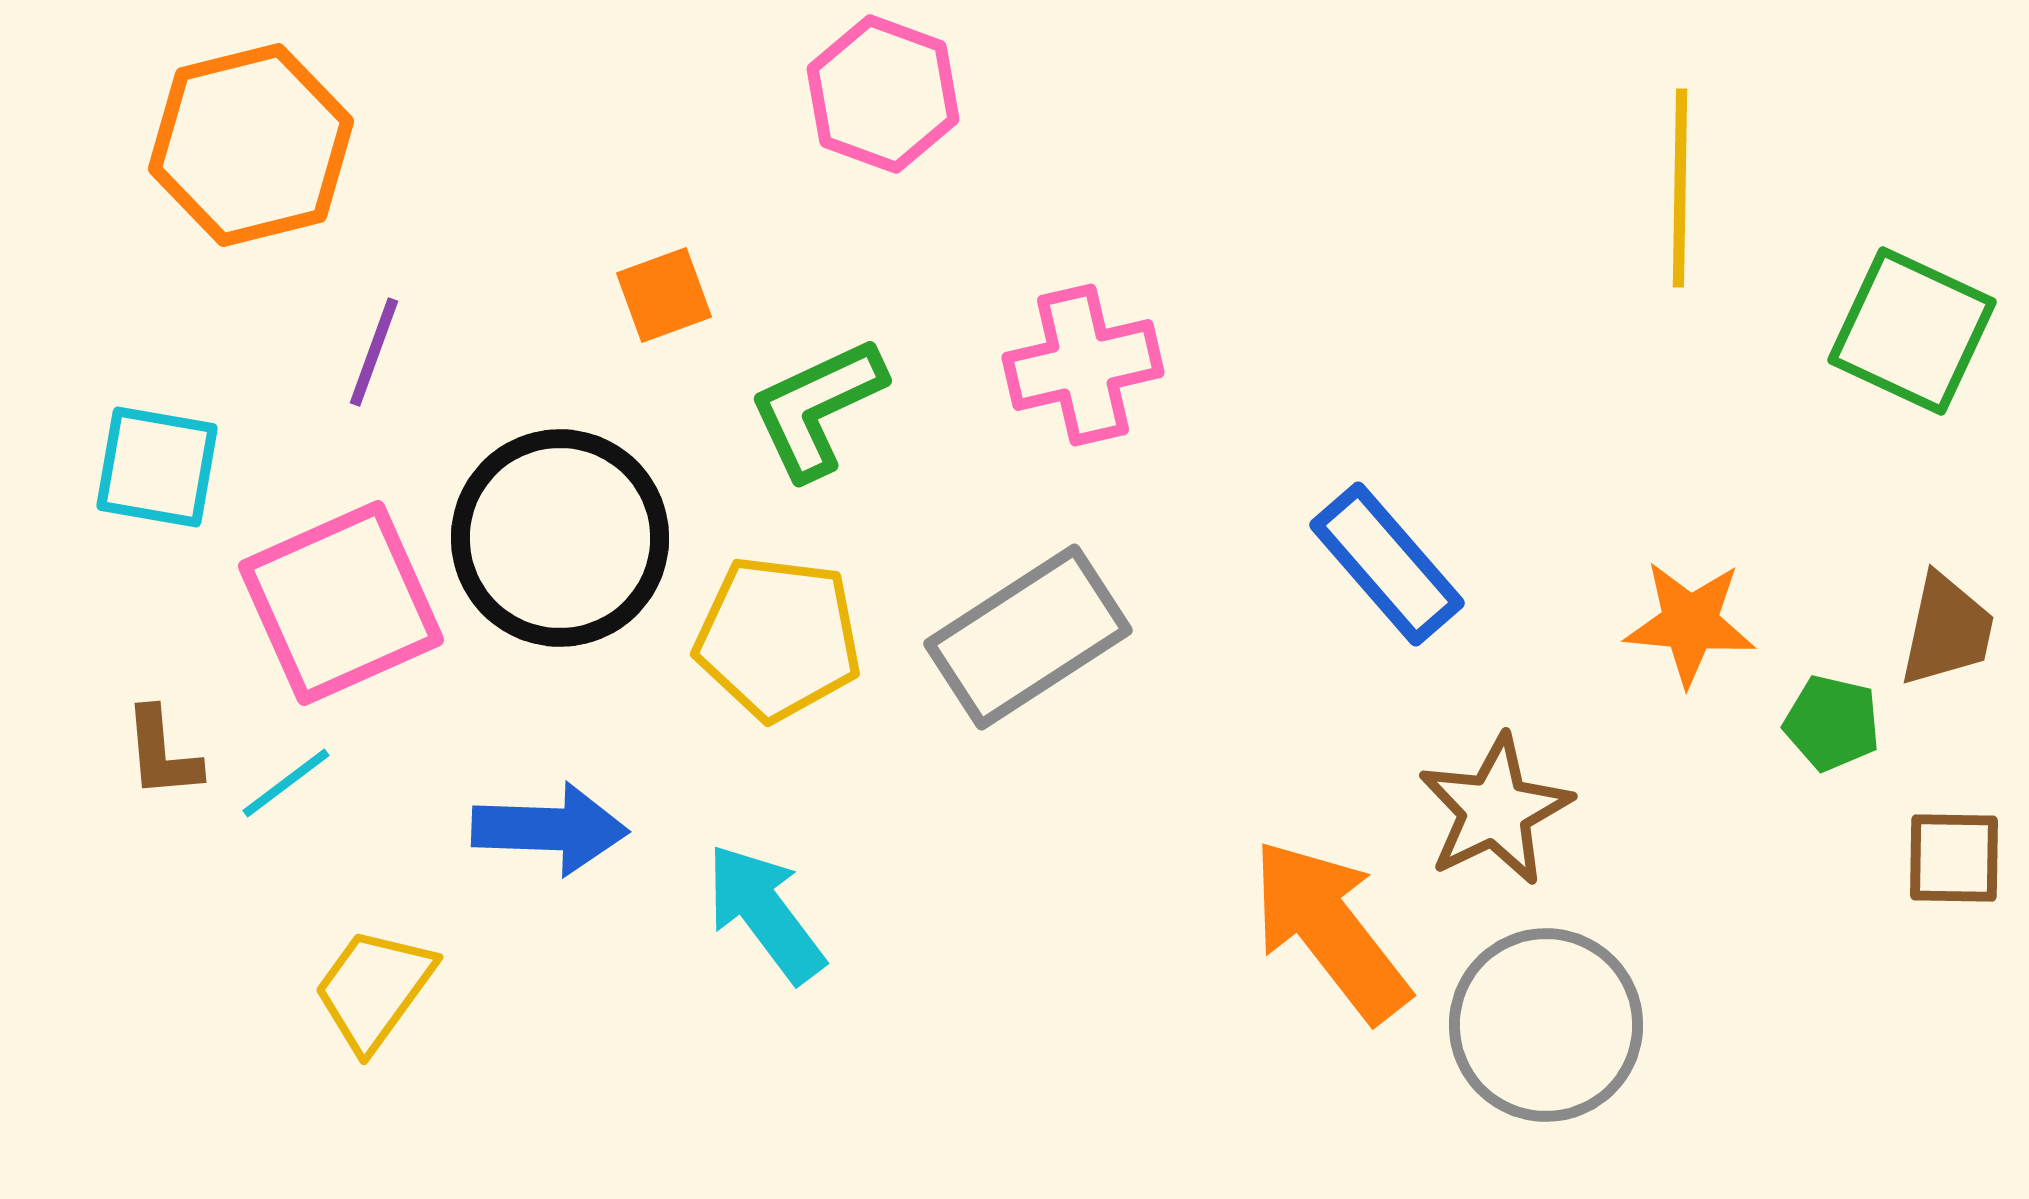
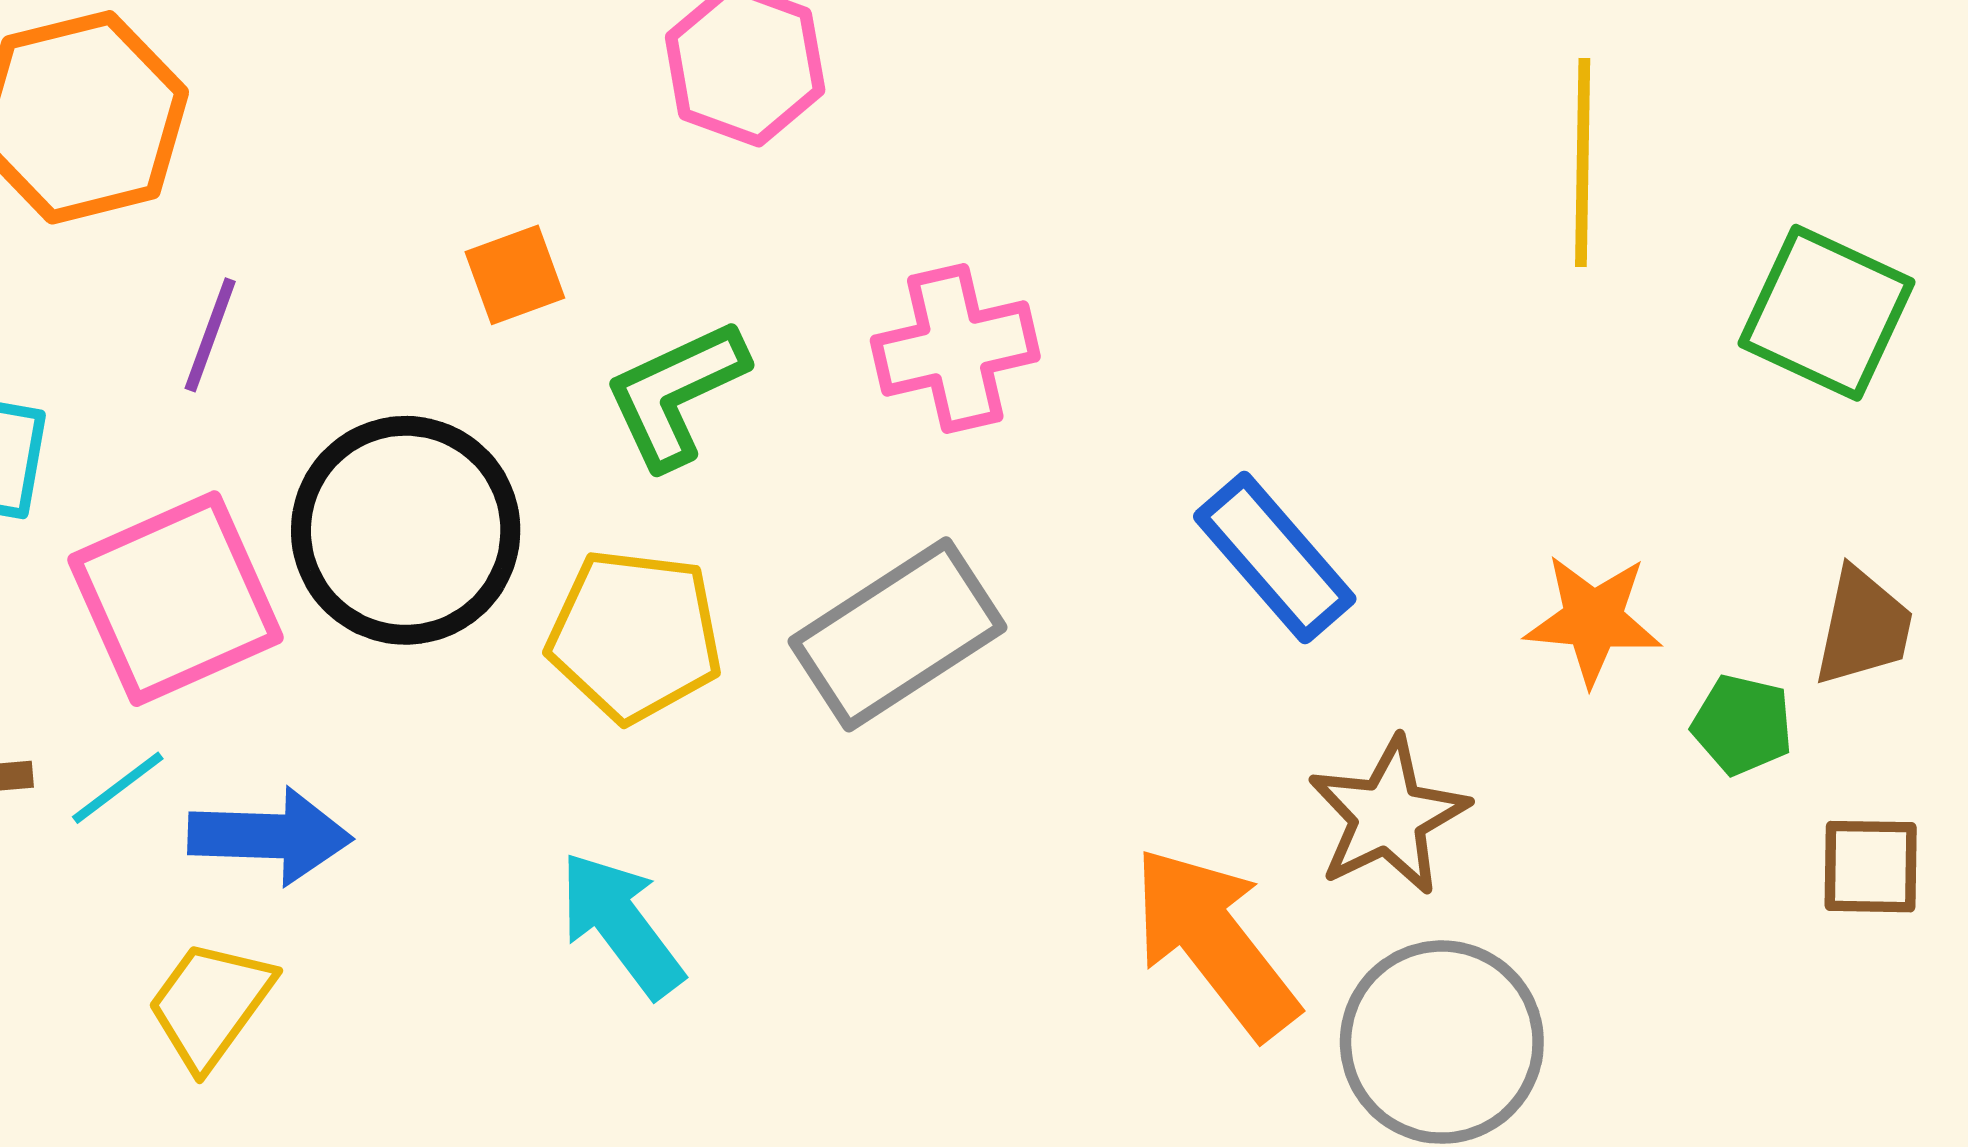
blue arrow: (550, 829) -> (270, 836), moved

